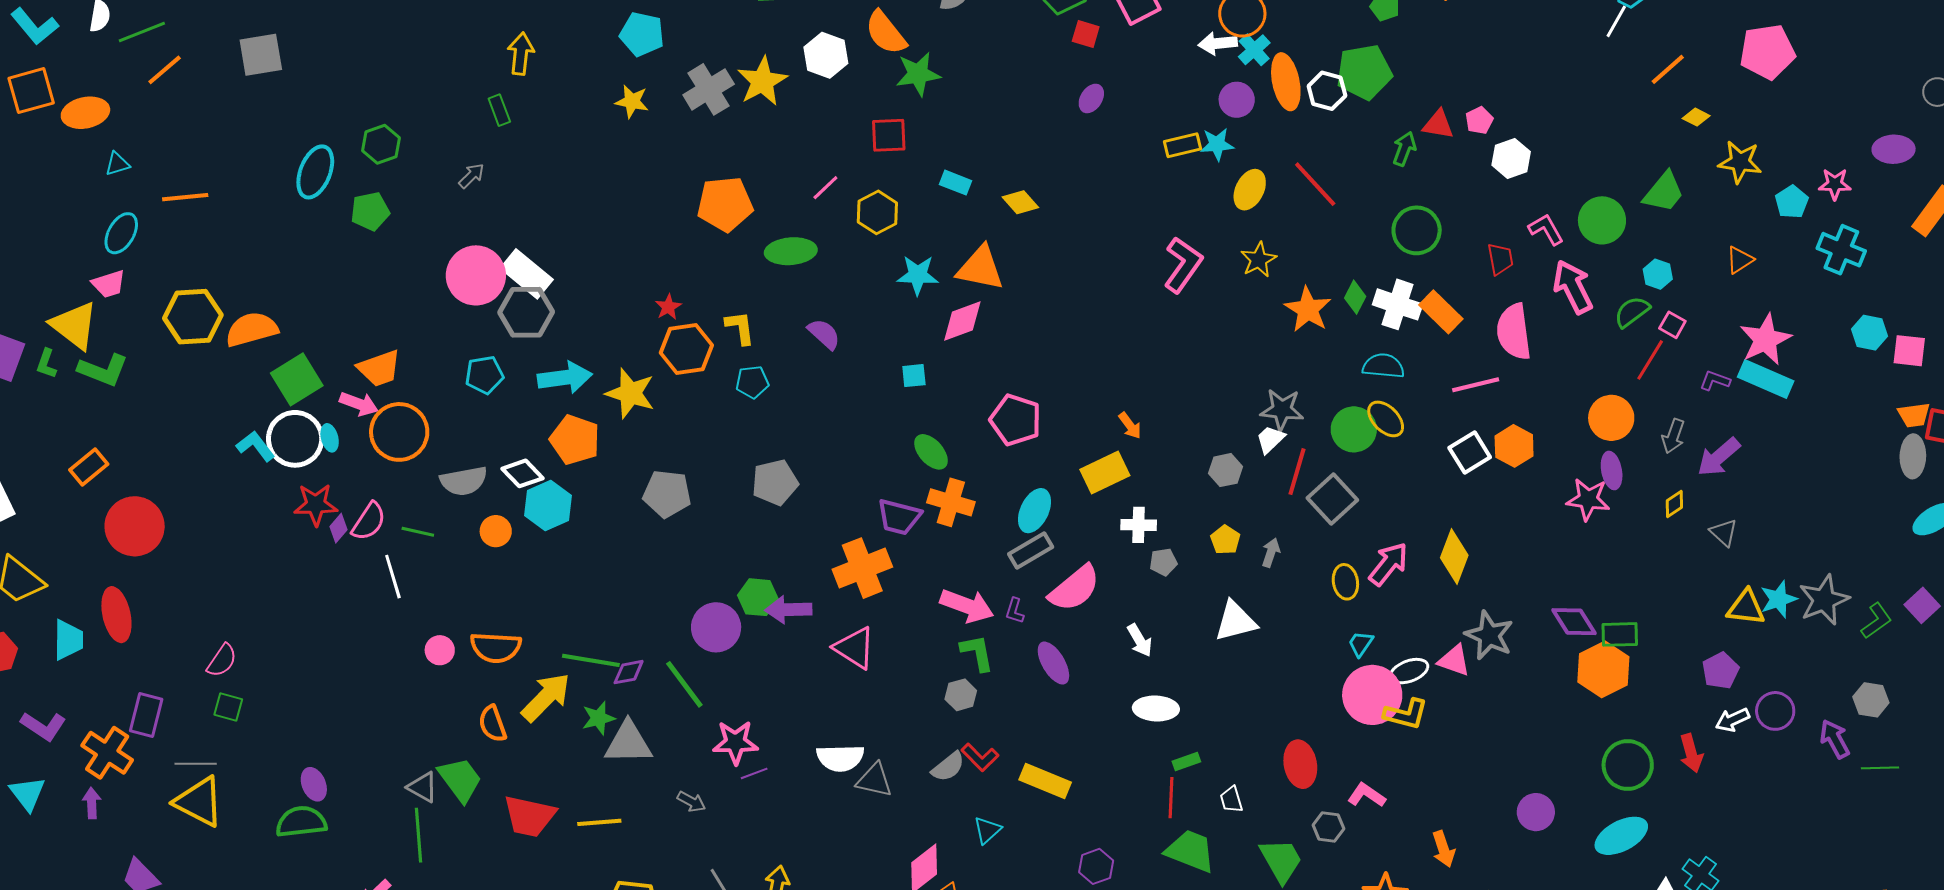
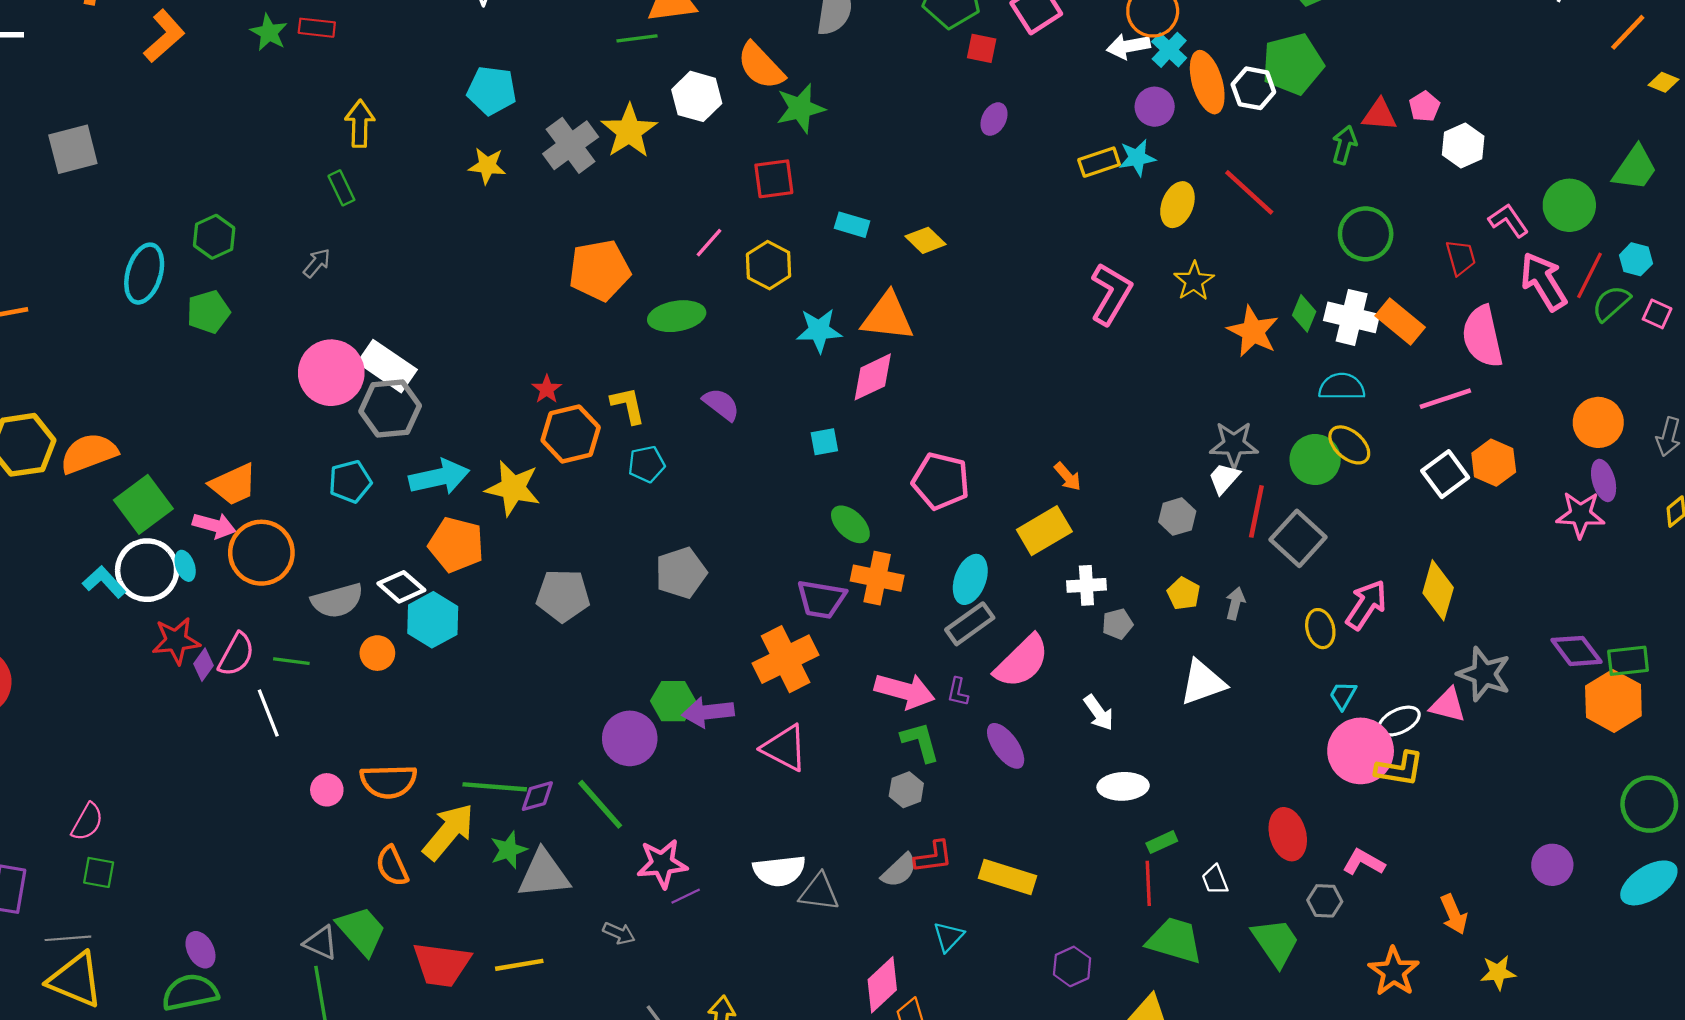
red line: (1650, 360) -> (1589, 275), moved
red L-shape: (980, 757) -> (933, 857), turned -48

